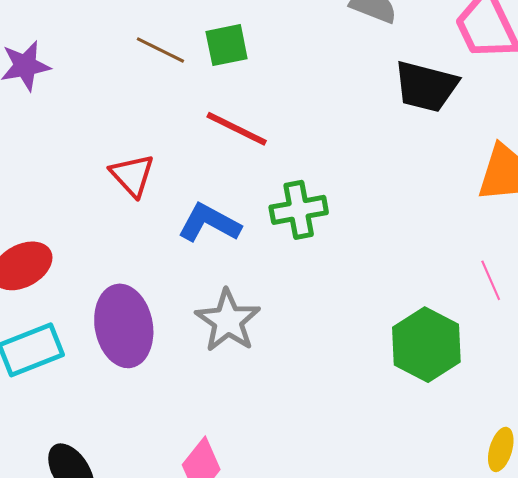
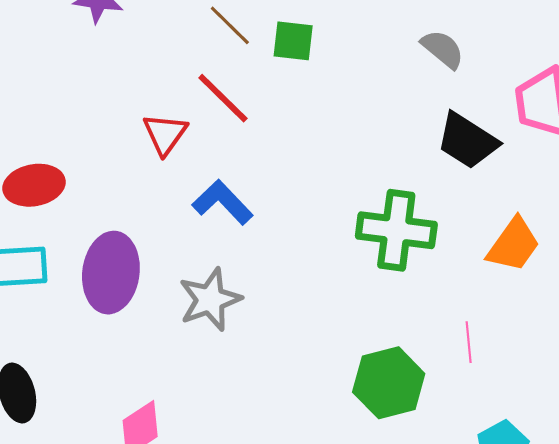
red line: (237, 129) -> (223, 98), moved
green cross: (299, 210) -> (396, 230), moved, size x1.4

